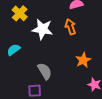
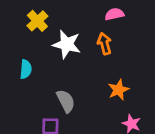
cyan semicircle: (14, 50) -> (26, 69), turned 128

